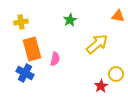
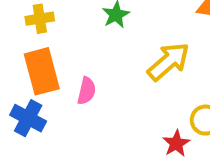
yellow cross: (21, 22) -> (40, 19), moved

